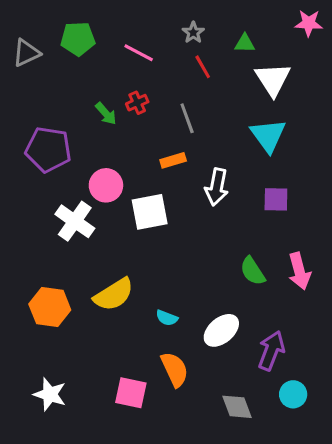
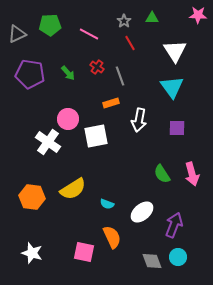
green triangle: (245, 43) -> (152, 18), moved
red cross: (137, 103) -> (97, 67), moved, turned -32
purple pentagon: (48, 149) -> (30, 74), moved
cyan circle: (293, 394) -> (178, 257), moved

